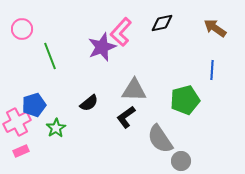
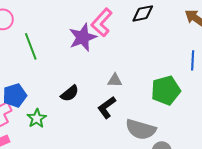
gray triangle: (134, 90) -> (115, 80), size x0.6
gray semicircle: (160, 139) -> (141, 129), turned -40

